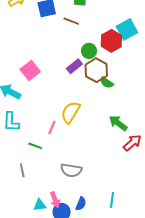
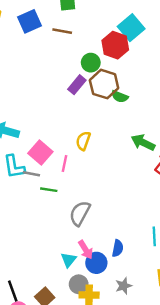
pink square: (30, 71) -> (40, 153), moved
yellow semicircle: (71, 112) -> (83, 141), size x0.7
gray line: (22, 170) -> (31, 174), moved, turned -56
gray semicircle: (71, 170) -> (80, 213), moved, turned 120
cyan triangle: (40, 205) -> (69, 260), turned -32

